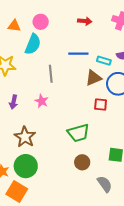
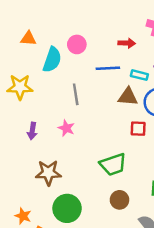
red arrow: (85, 21) -> (127, 43), moved
pink circle: (41, 22) -> (77, 44), moved
brown triangle: (94, 78) -> (128, 97), turned 30
brown star: (25, 137) -> (48, 173), turned -30
green circle: (26, 166) -> (67, 208), moved

